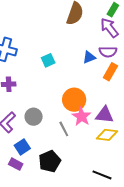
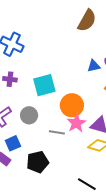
cyan square: (48, 60) -> (44, 85), moved, size x1.6
gray line: (64, 129) -> (57, 132), turned -63

